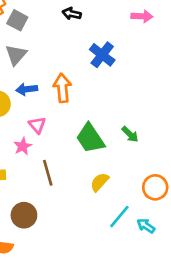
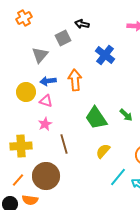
gray square: (17, 20) -> (63, 38), moved, turned 35
pink triangle: (37, 125) -> (46, 101), moved, turned -32
brown circle: (24, 215) -> (46, 176), size x1.4

